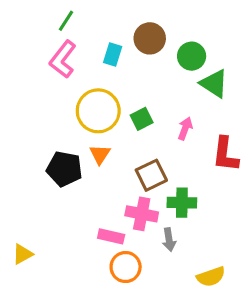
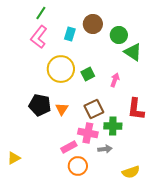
orange triangle: (100, 154) -> (62, 109), moved
red L-shape: (225, 154) -> (136, 109), moved
pink rectangle: (111, 236) -> (69, 147), turned -42
gray arrow: (169, 240) -> (105, 149), turned -88

